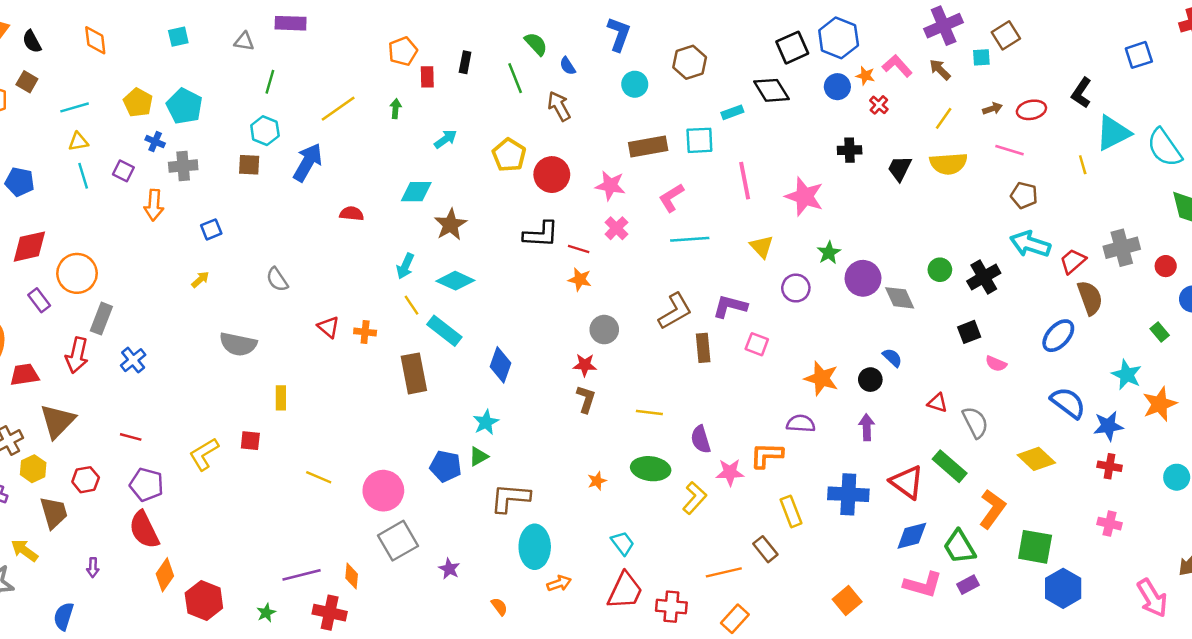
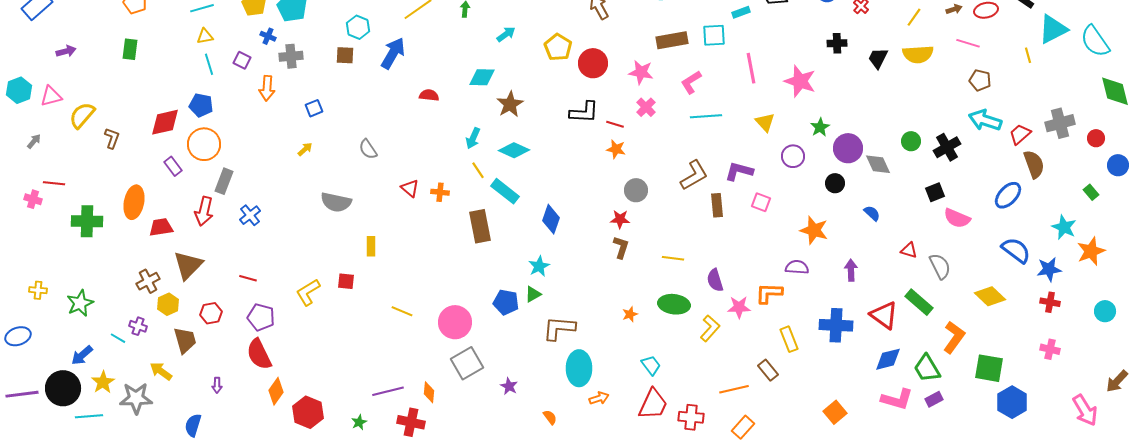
blue pentagon: (20, 182) -> (201, 105), moved
pink semicircle: (996, 364) -> (957, 218), size x1.5
black circle: (870, 380) -> (835, 183), moved

